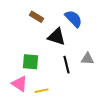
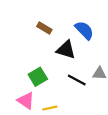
green square: (30, 62) -> (38, 77), turned -36
black line: (66, 65) -> (77, 80), turned -48

